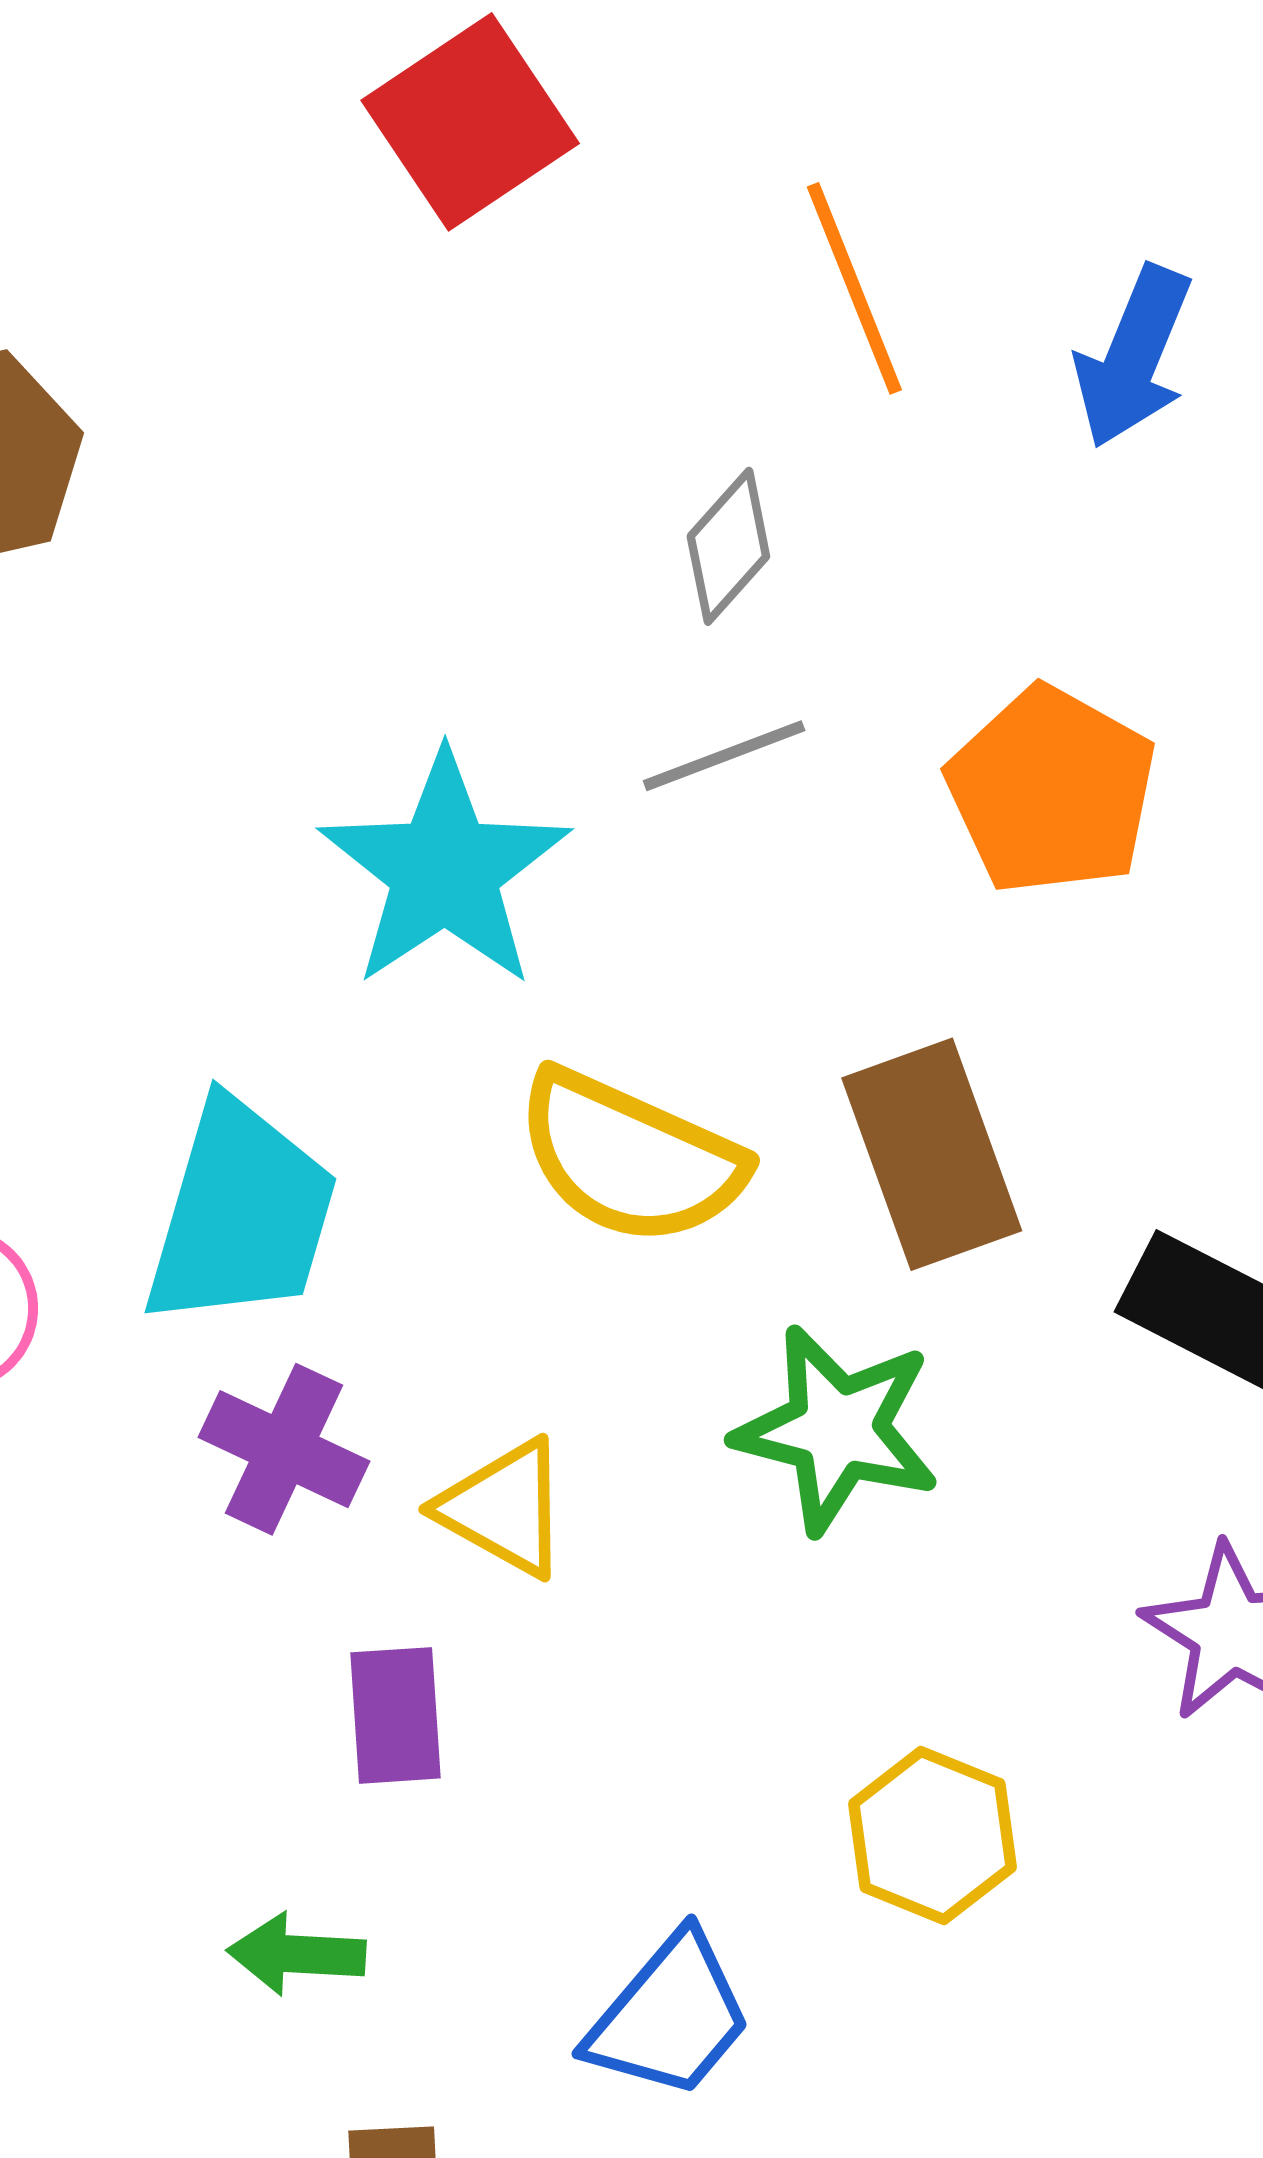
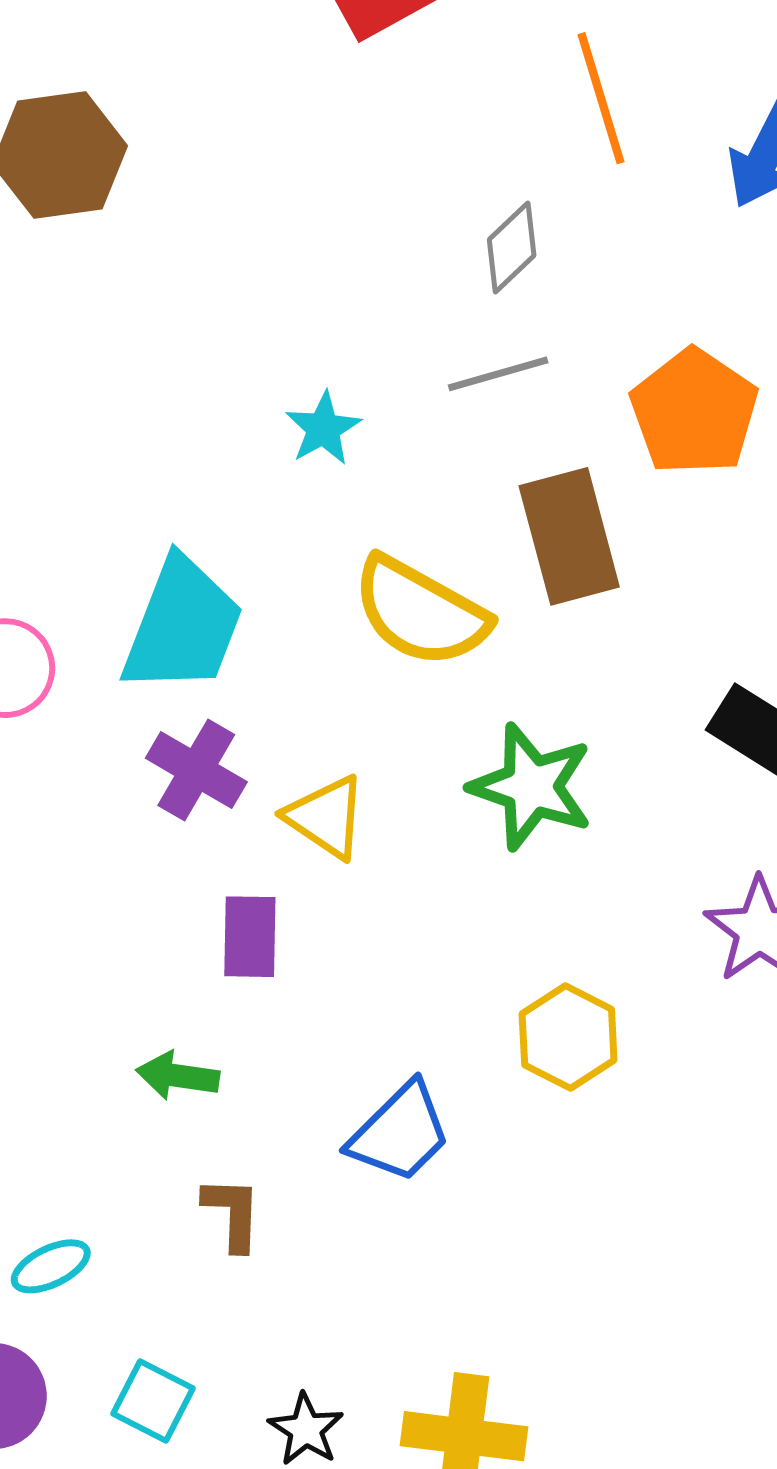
cyan star: (445, 870) -> (323, 429), size x0.5
brown rectangle: (932, 1154) -> (569, 536), moved

